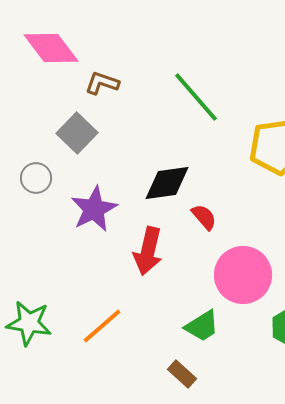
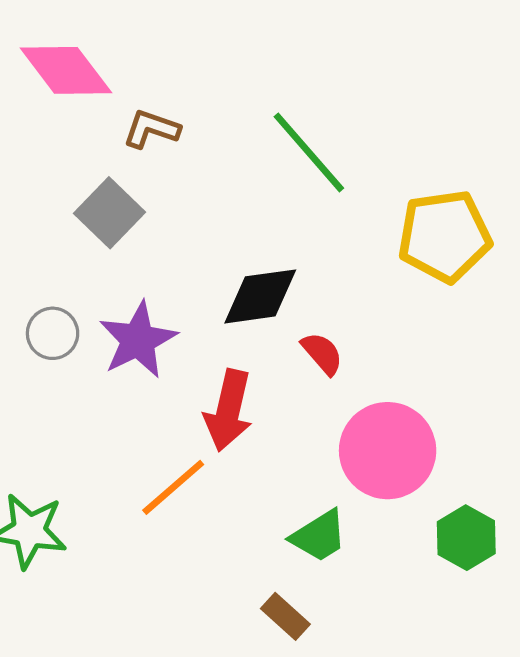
gray circle: (36, 178) -> (53, 333), moved
orange line: (102, 326) -> (173, 487), moved

